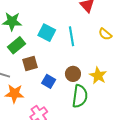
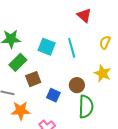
yellow semicircle: (105, 34) -> (105, 42), turned 80
yellow star: (98, 76) -> (102, 73), moved

